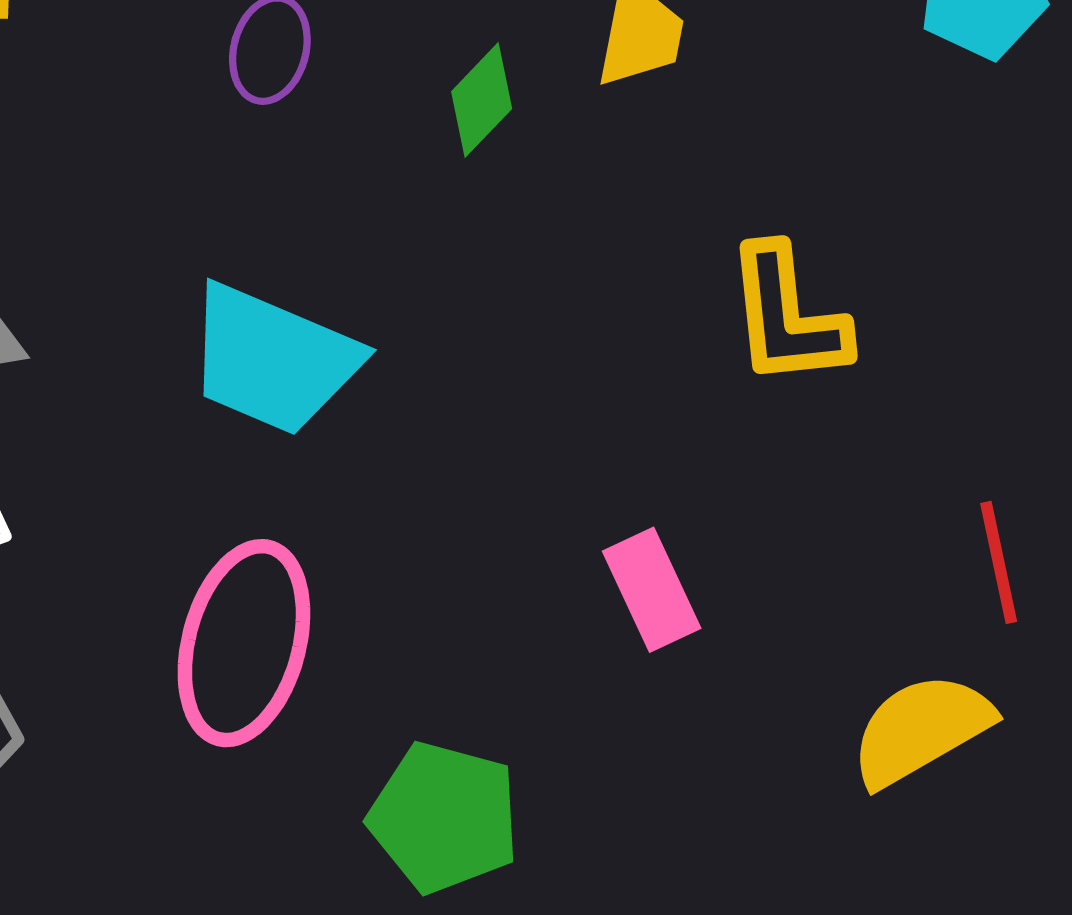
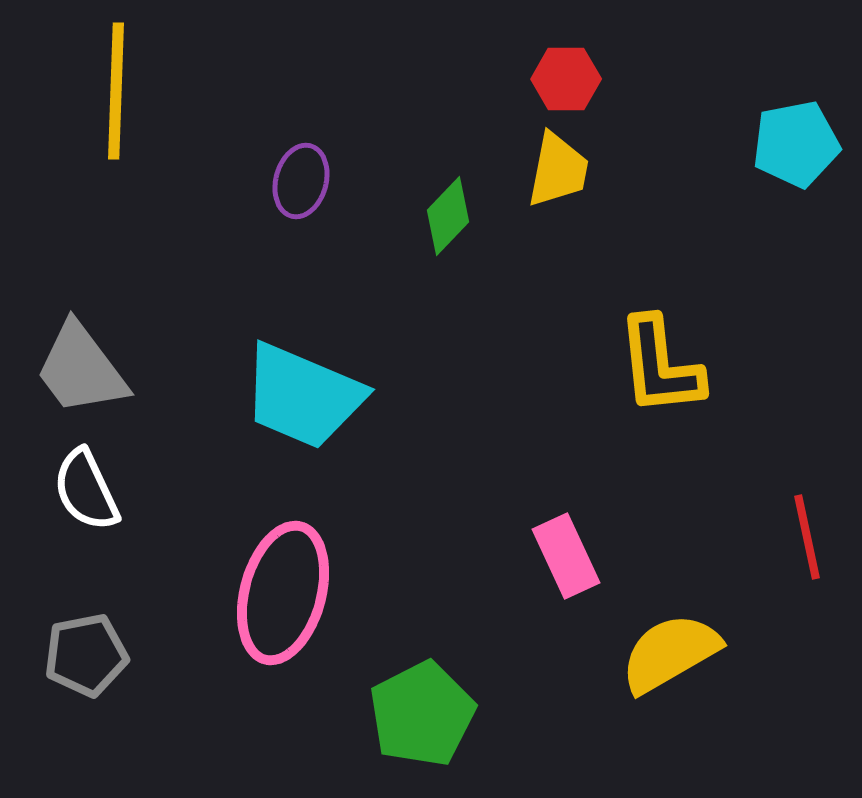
yellow semicircle: (921, 730) -> (670, 653), moved
green pentagon: (444, 817) -> (422, 714), turned 30

